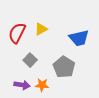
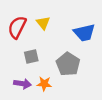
yellow triangle: (41, 29) -> (43, 23), turned -40
gray square: (30, 60) -> (31, 57), turned 32

